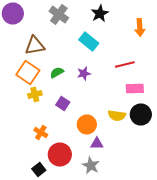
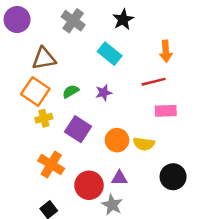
orange arrow: (140, 28) -> (166, 51), moved
purple square: (63, 104) -> (78, 129), size x1.5
black circle: (141, 114) -> (173, 177), moved
orange circle: (87, 124) -> (117, 140), moved
orange cross: (41, 132) -> (51, 165), size x1.5
red circle: (60, 154) -> (89, 185), moved

